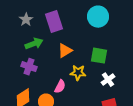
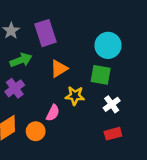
cyan circle: (98, 17) -> (108, 45), moved
purple cross: (29, 67) -> (15, 88), turned 35

